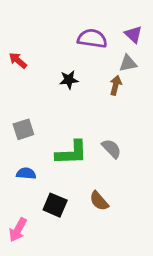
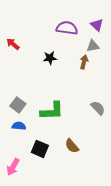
gray square: (23, 129) -> (18, 105), moved, turned -35
gray semicircle: (111, 149) -> (98, 108), moved

